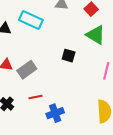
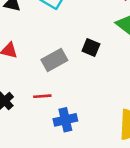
gray rectangle: (27, 70) -> (54, 60), moved

